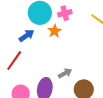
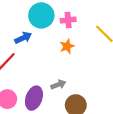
orange star: (55, 31) -> (67, 46), moved

